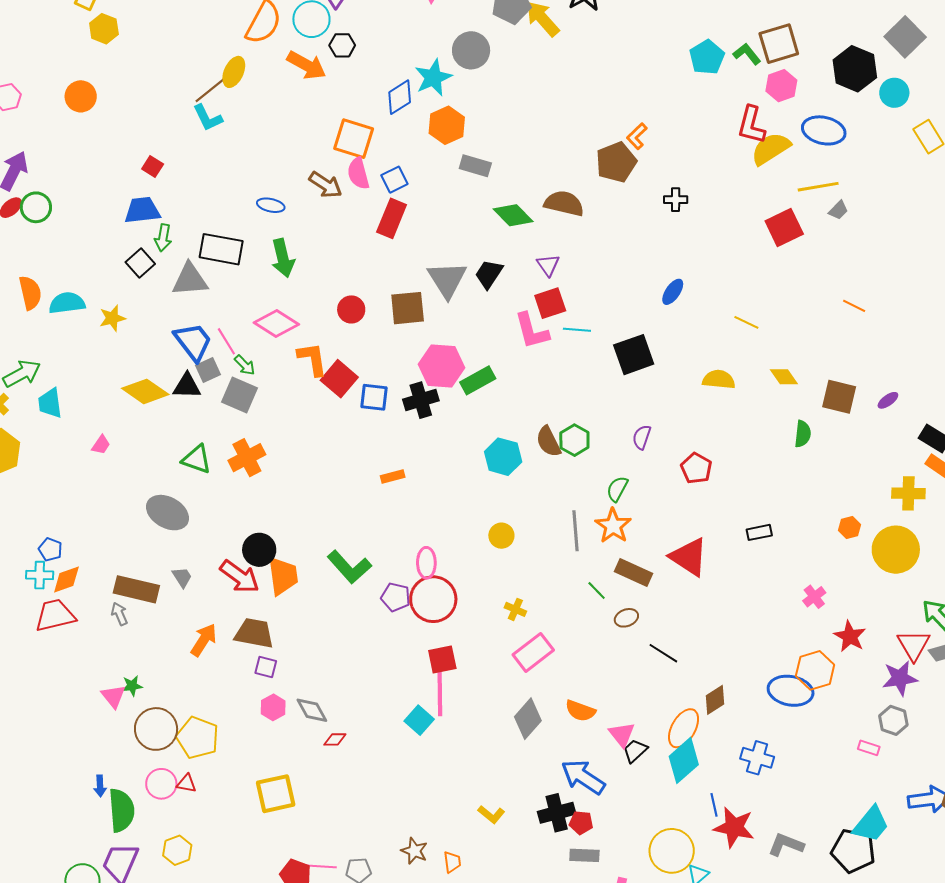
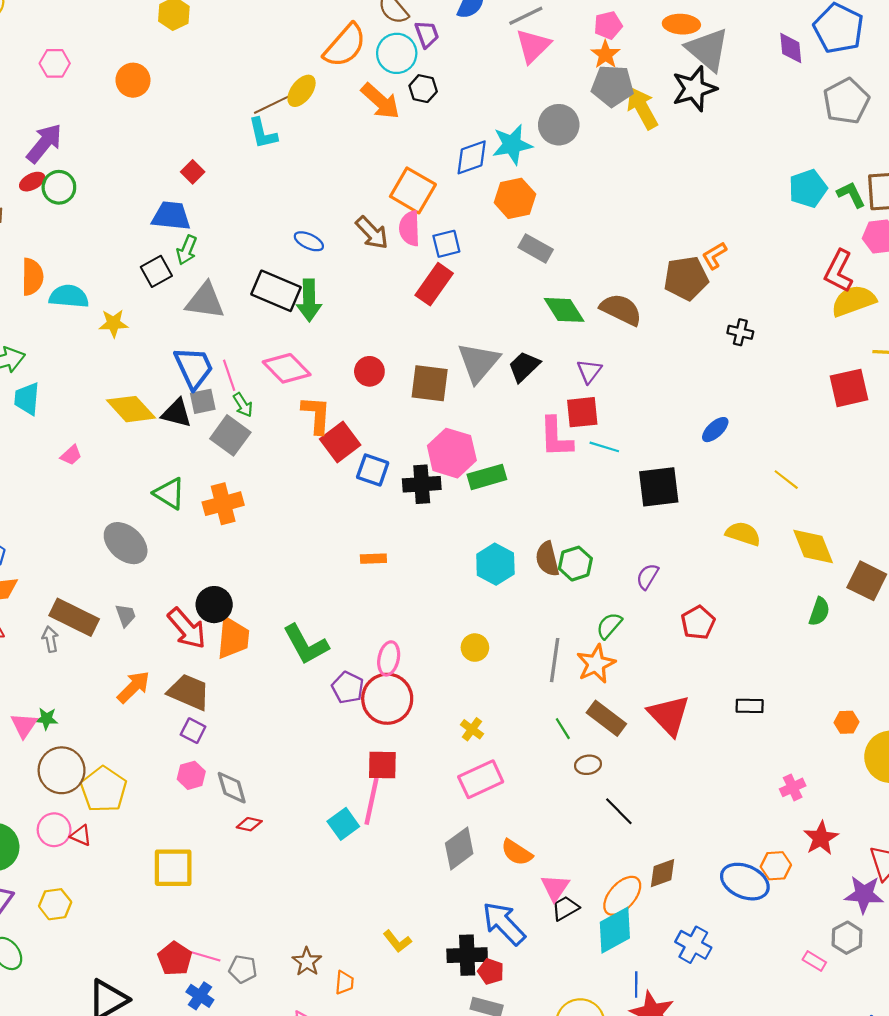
black rectangle: (221, 249) -> (276, 291), moved
yellow diamond: (784, 377) -> (813, 547), size x1.5
orange hexagon: (815, 670) -> (776, 866), size x0.7

